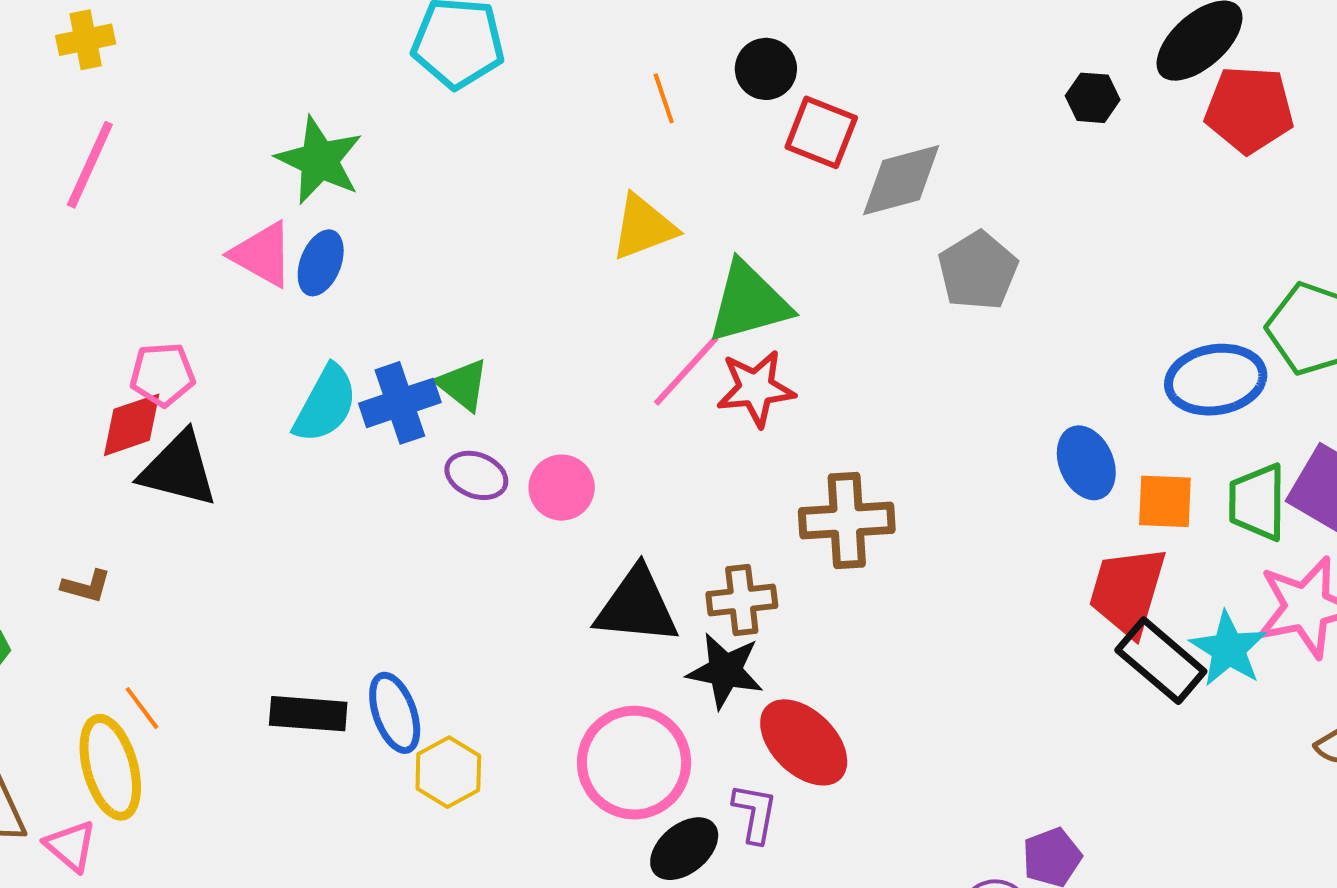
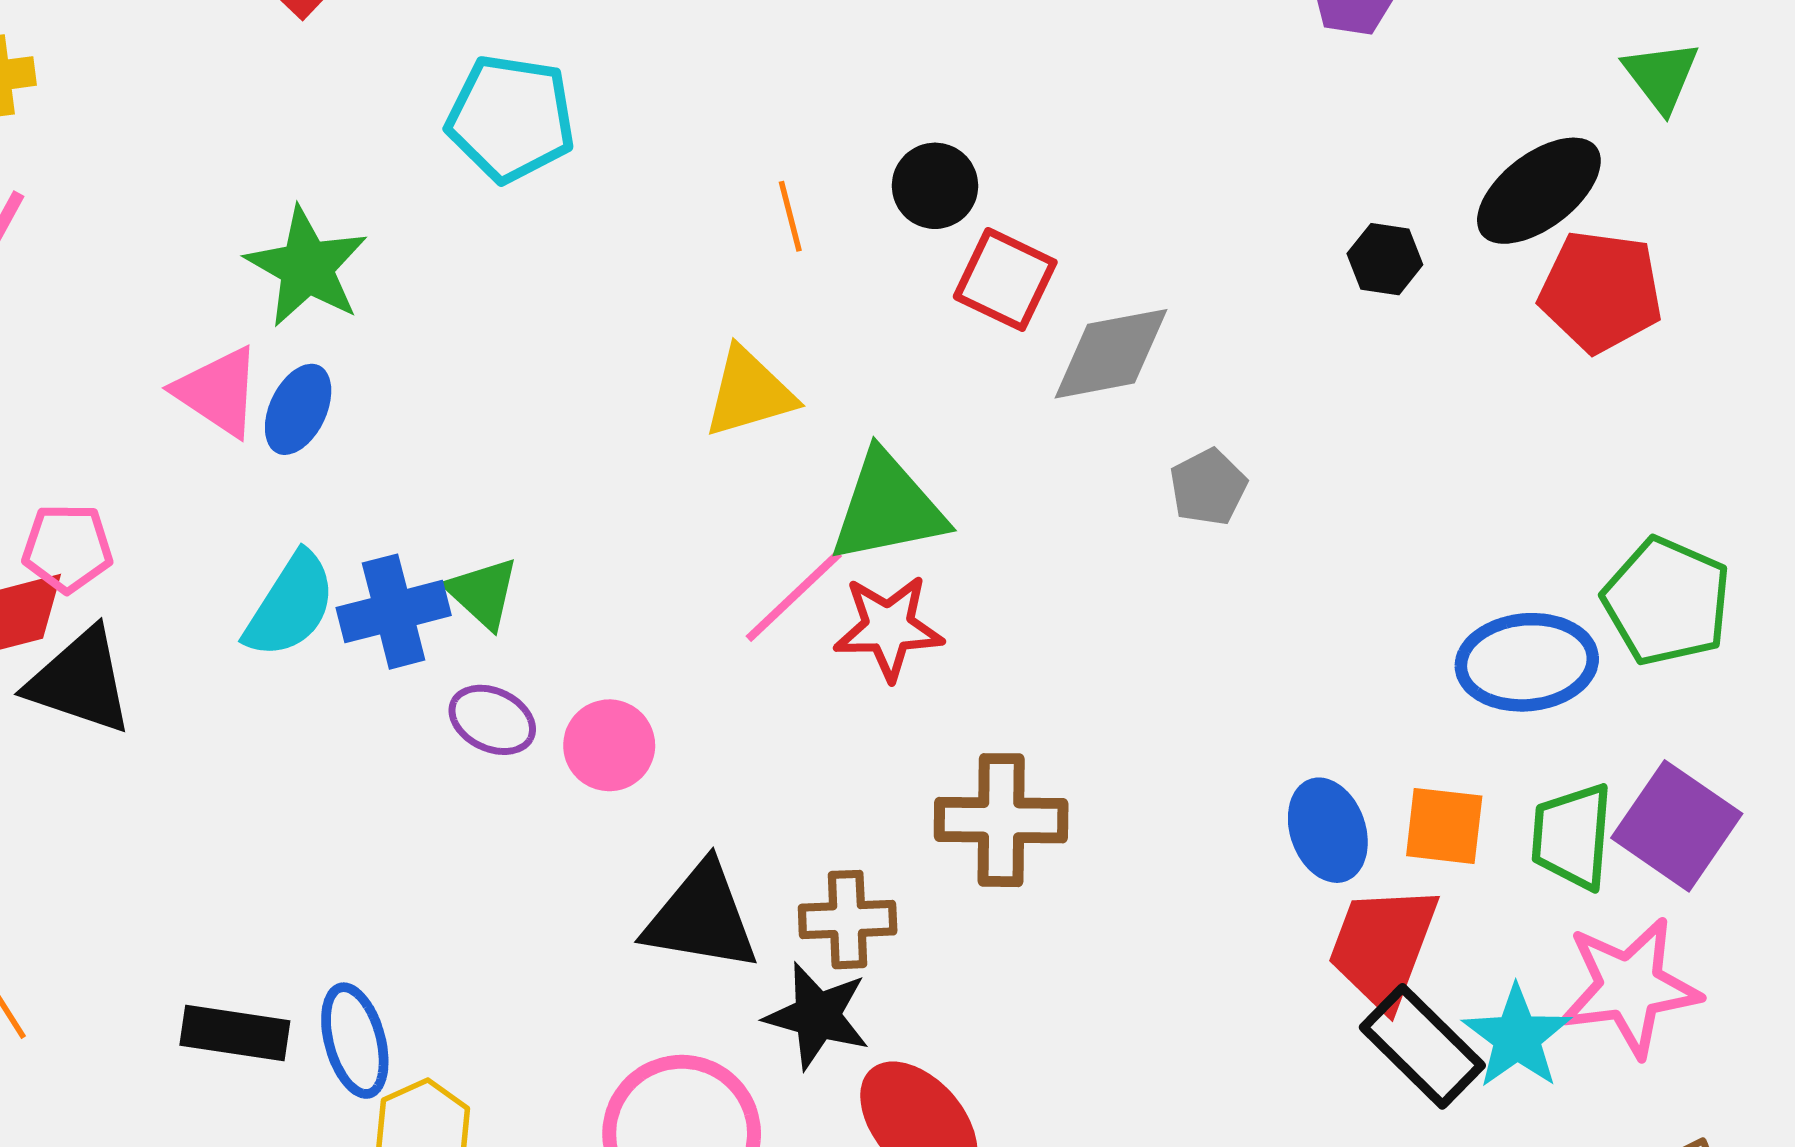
gray pentagon: (978, 271) -> (1208, 487), size x0.7
blue ellipse: (1086, 463) -> (1328, 830), moved

